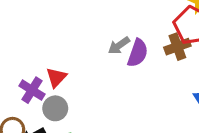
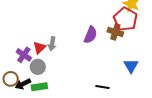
gray arrow: (119, 46) -> (52, 44), moved, turned -48
brown cross: (177, 47) -> (115, 32), turned 35

